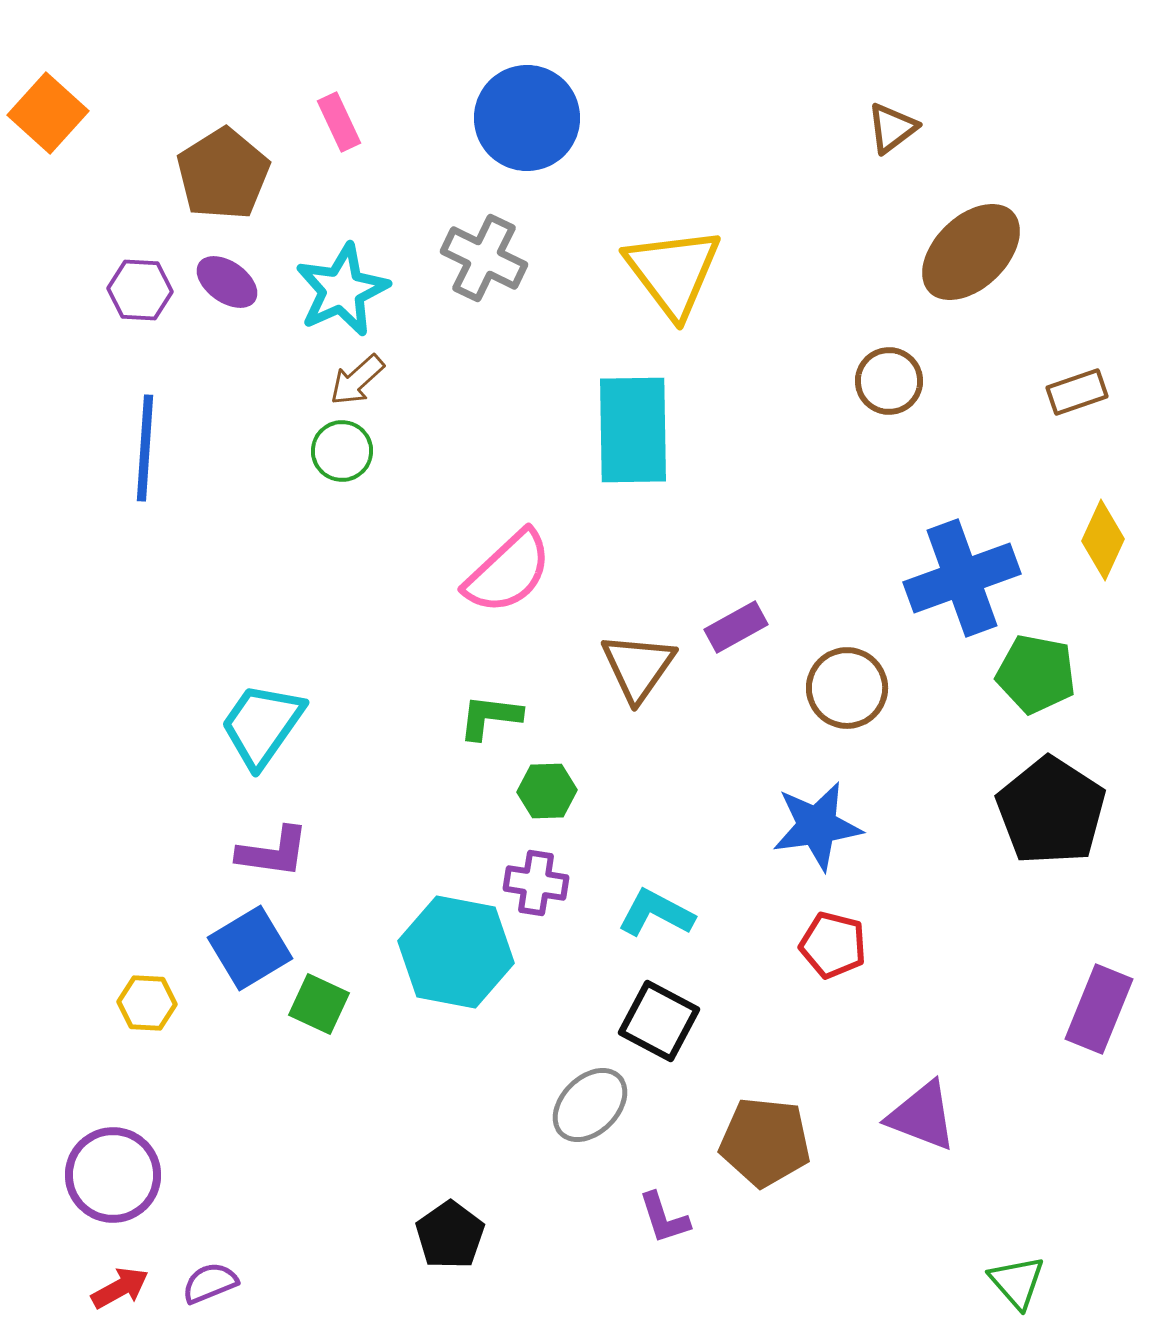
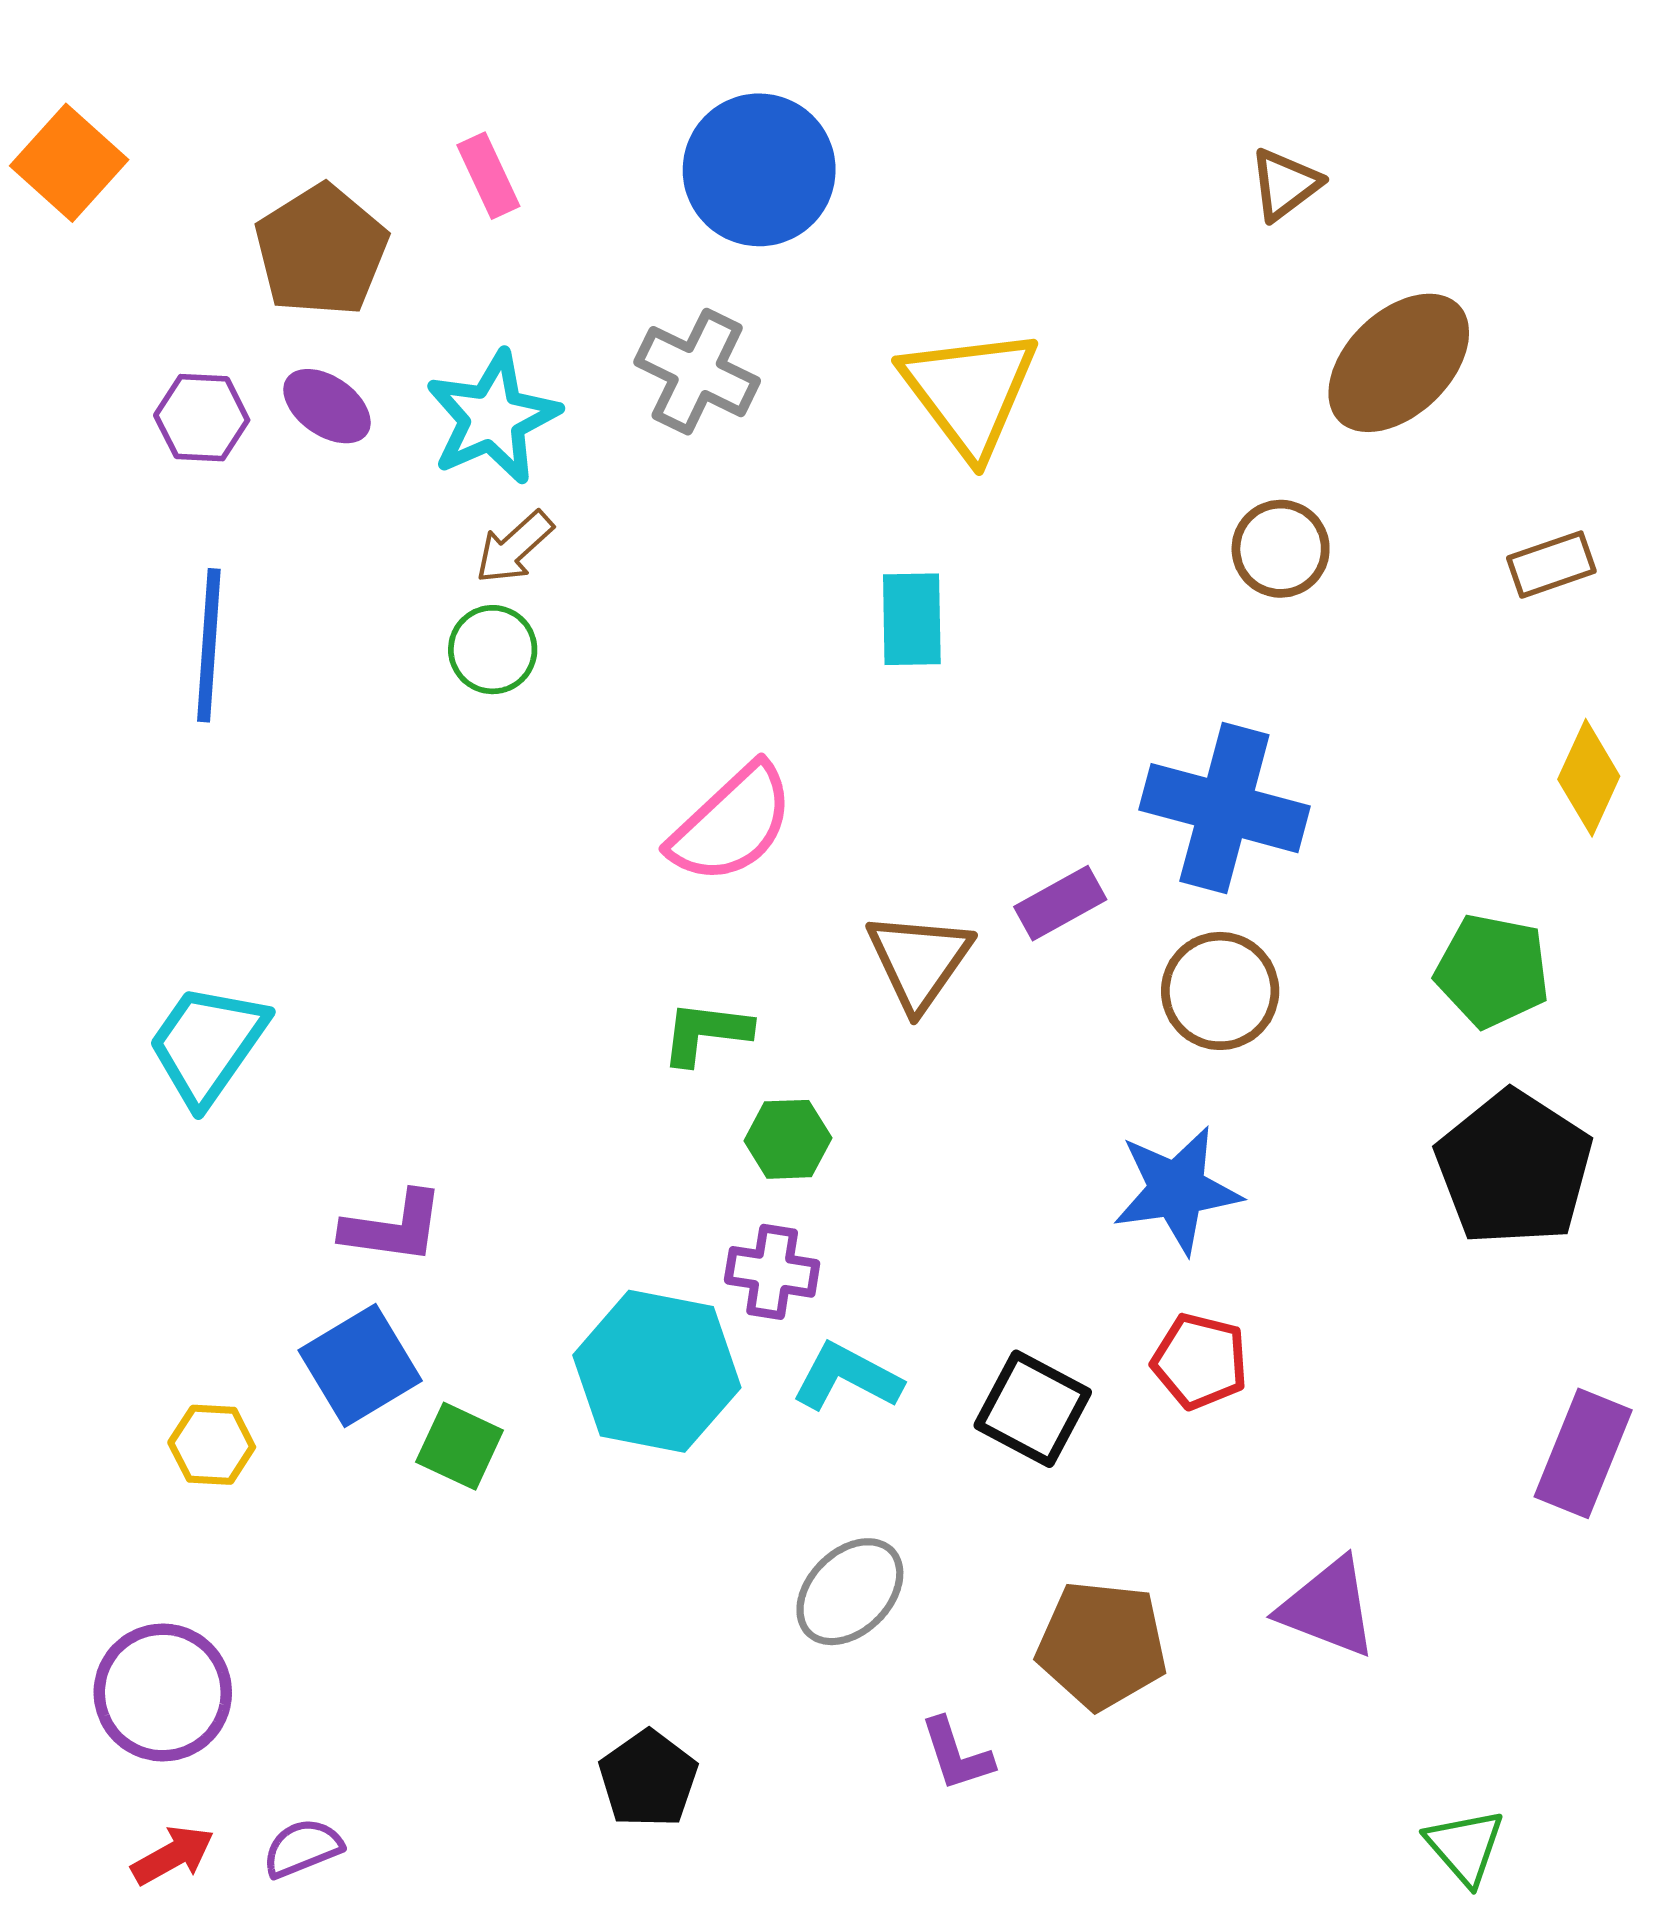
cyan rectangle: (633, 430) -> (912, 619), size x0.6
blue cross: (962, 578) -> (1224, 808), moved, turned 35
cyan trapezoid: (262, 725) -> (207, 1044), moved
cyan L-shape: (656, 913) -> (847, 1377), moved
black square: (659, 1021) -> (1033, 1409), moved

